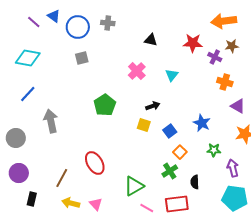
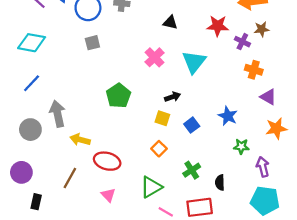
cyan triangle: (172, 75) -> (194, 62), size x1.6
gray circle: (16, 138) -> (30, 130), moved
orange square: (180, 152) -> (159, 149), moved
red ellipse: (95, 163) -> (107, 161), turned -45
yellow arrow: (71, 203) -> (80, 140), moved
pink triangle: (96, 204) -> (108, 195), moved

